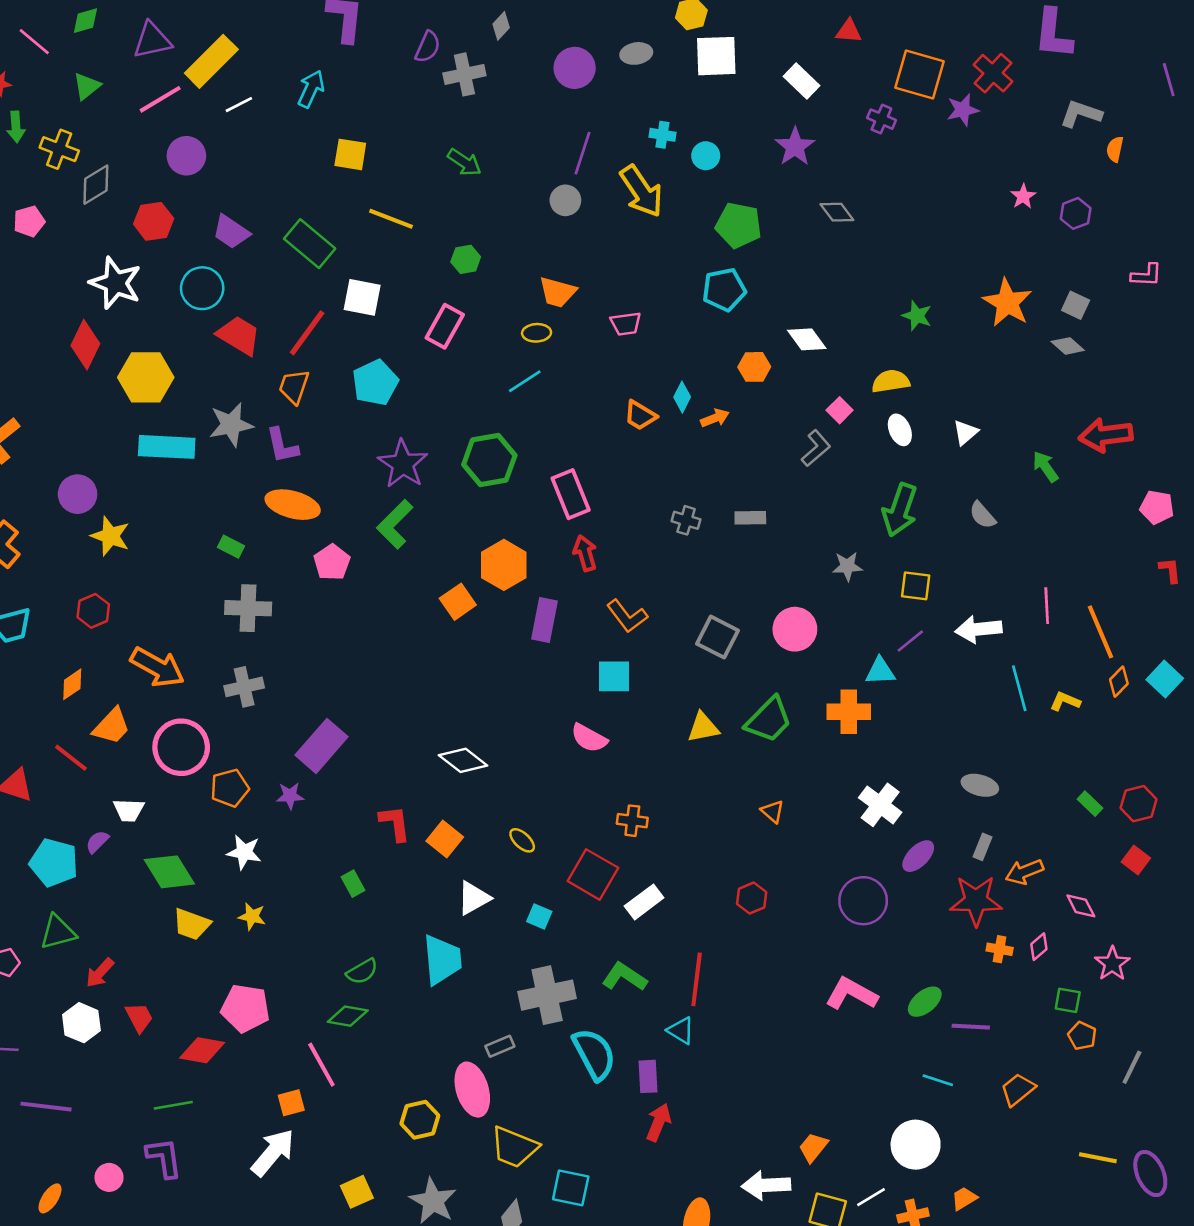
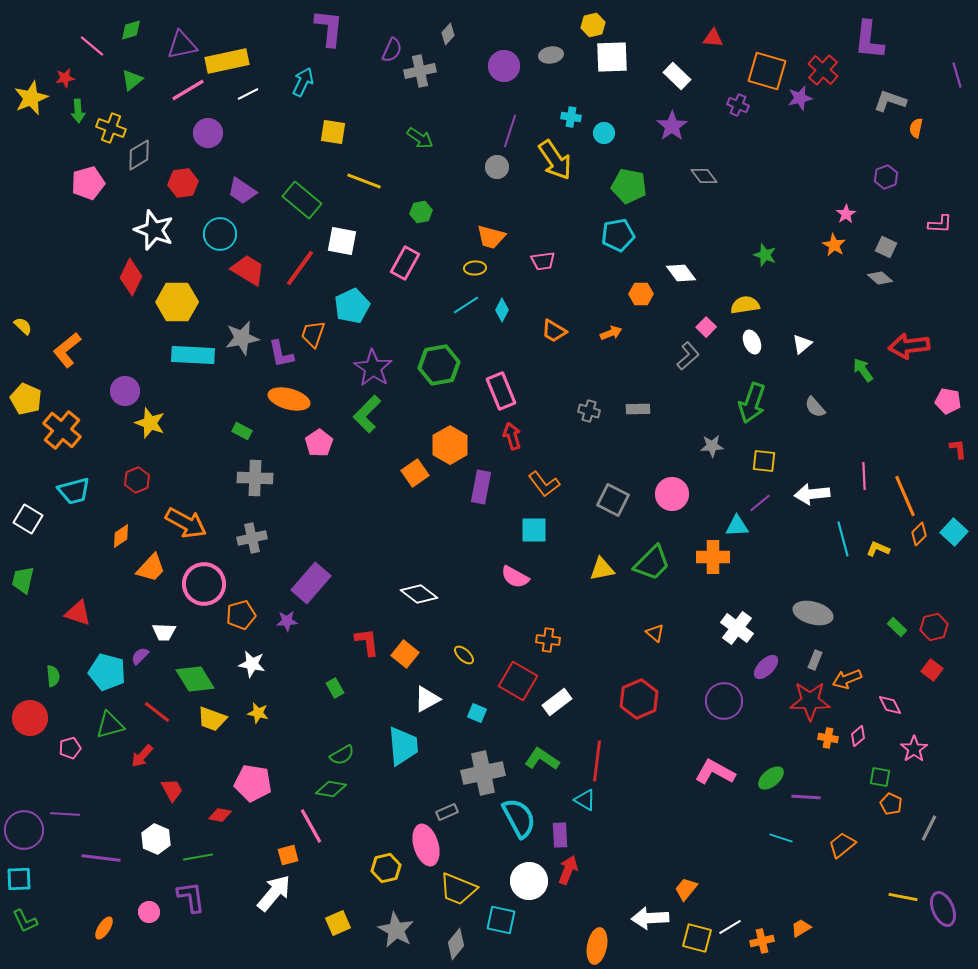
yellow rectangle: (211, 61) -> (227, 61), turned 33
pink star: (1023, 196) -> (846, 214), moved
pink pentagon: (29, 221) -> (88, 183), size x1.4
orange star: (1007, 303) -> (834, 245), size x0.6
orange trapezoid: (294, 387) -> (313, 334), moved
cyan diamond: (682, 397) -> (502, 310), moved
red line: (71, 758) -> (157, 712), moved
gray ellipse: (980, 785) -> (813, 613), size x1.4
red hexagon: (752, 898) -> (639, 699), size x1.6
white hexagon: (81, 1023) -> (156, 839), moved
red diamond: (202, 1050) -> (220, 815), size x0.7
white circle: (916, 1145) -> (529, 881), moved

